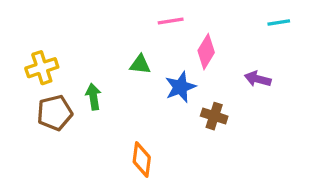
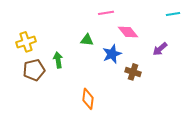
pink diamond: (206, 52) -> (128, 32), turned -70
purple arrow: (258, 79) -> (160, 49), turned -56

